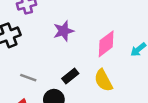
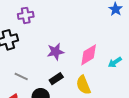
purple star: (64, 31) -> (56, 52), moved

